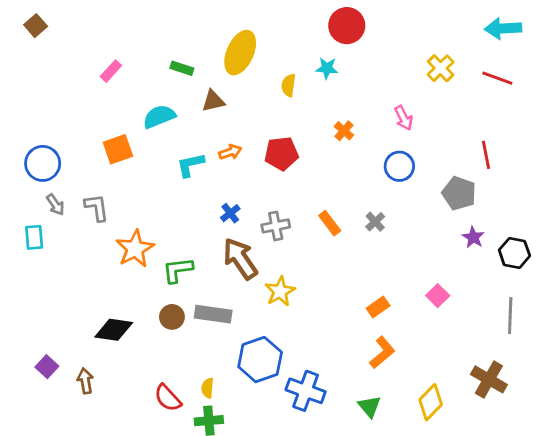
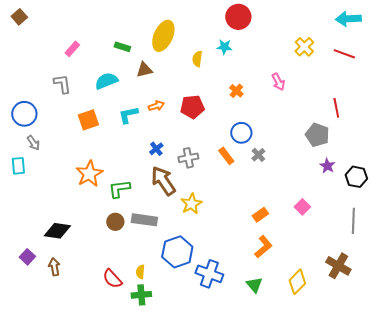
orange square: (118, 149) -> (88, 120), moved
blue circle: (399, 166) -> (241, 133), moved
gray L-shape: (97, 207) -> (62, 84), moved
black diamond: (114, 330) -> (57, 231), moved

